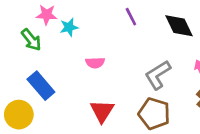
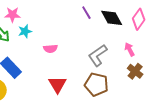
purple line: (131, 17) -> (86, 13), moved
cyan star: (69, 27) -> (25, 31), moved

